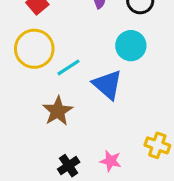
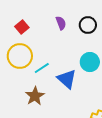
cyan circle: (131, 46) -> (90, 62), moved

